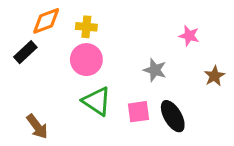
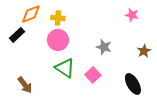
pink star: (189, 36) -> (132, 15), moved
pink square: (138, 112) -> (93, 75), turned -35
black ellipse: (173, 116) -> (133, 84), moved

